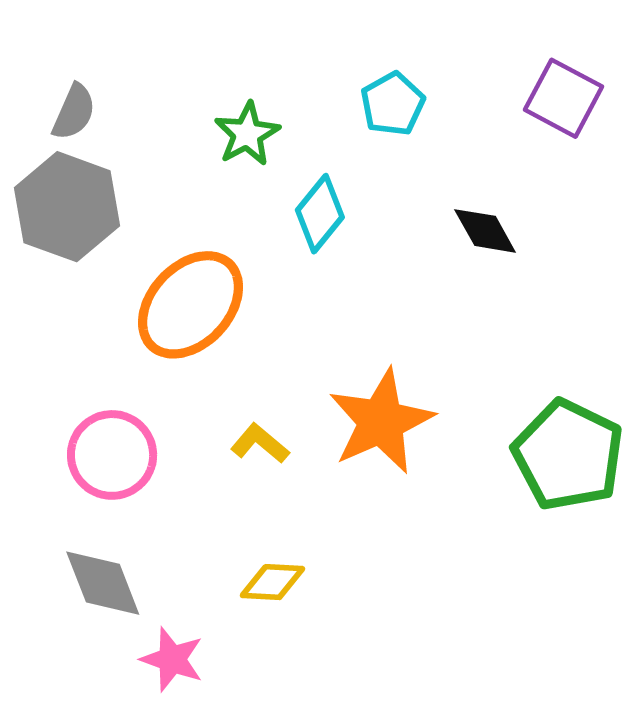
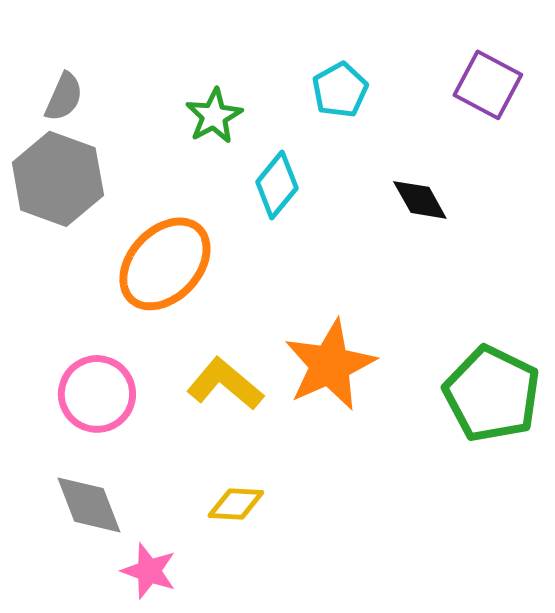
yellow L-shape: (260, 443) -> (225, 384), size x1.5

